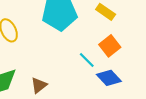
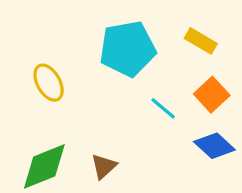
cyan line: (87, 60) -> (163, 108), moved

